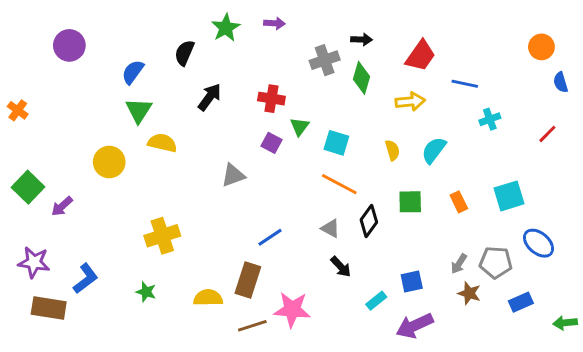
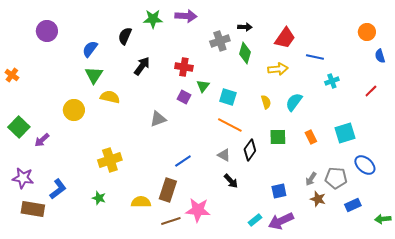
purple arrow: (274, 23) -> (186, 16), size x1.5
green star: (226, 28) -> (153, 19), turned 30
cyan rectangle: (376, 301) -> (255, 220), moved

